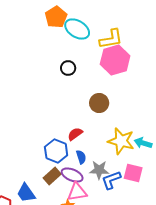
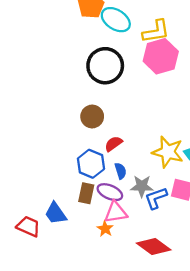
black circle: (68, 68) -> (105, 66), size x2.0
brown circle: (99, 103) -> (92, 117), moved
brown rectangle: (52, 176) -> (86, 193), turned -36

